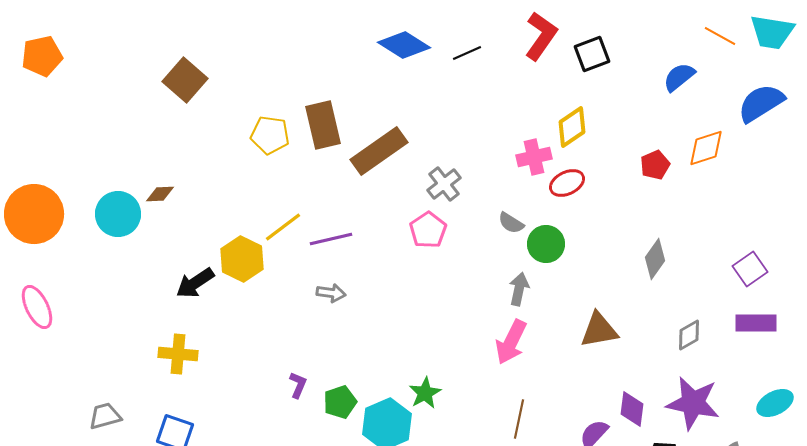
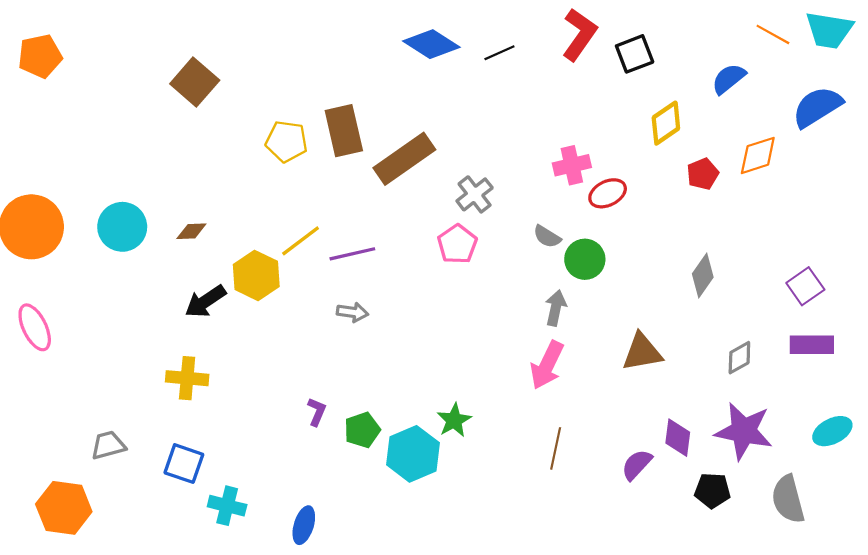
yellow diamond: (572, 127) -> (666, 123), moved
brown diamond: (160, 194) -> (191, 231), moved

